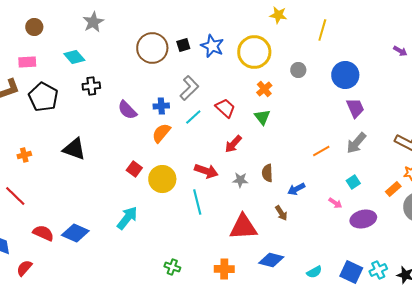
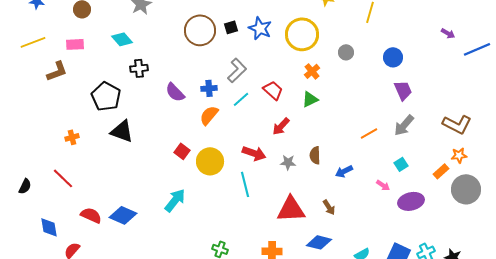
blue circle: (345, 75) -> (393, 57), size x0.7
black pentagon: (43, 97) -> (106, 96), moved
green triangle: (262, 117) -> (310, 99), turned 42
brown arrow: (281, 213) -> (329, 207), moved

